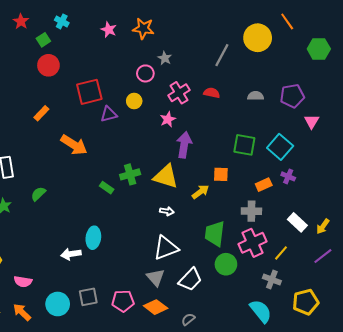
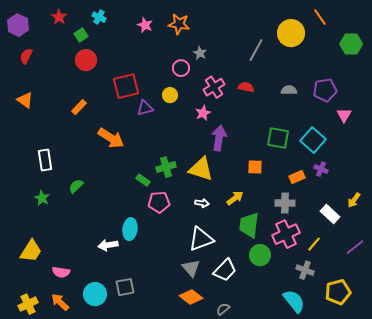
yellow arrow: (200, 192) -> (235, 198), moved
yellow arrow: (323, 226) -> (354, 200), moved
pink pentagon: (123, 301) -> (159, 202), moved

